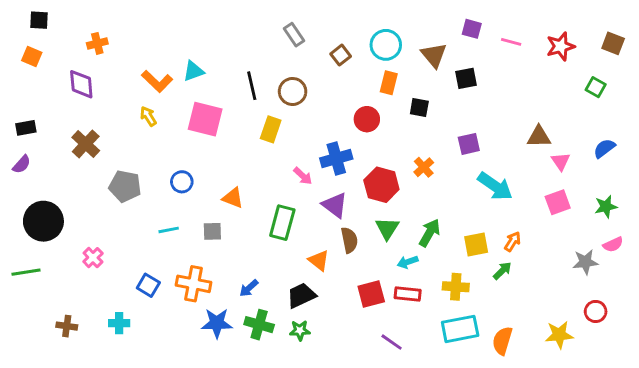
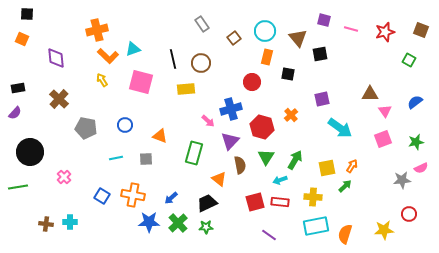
orange cross: (97, 43) -> (97, 30), moved, size x1.5
yellow rectangle: (271, 129) -> (186, 89), turned 66
purple triangle: (335, 205) -> (230, 141), turned 36
cyan cross: (119, 323) -> (70, 222), moved
green cross: (259, 325) -> (178, 223), turned 30

